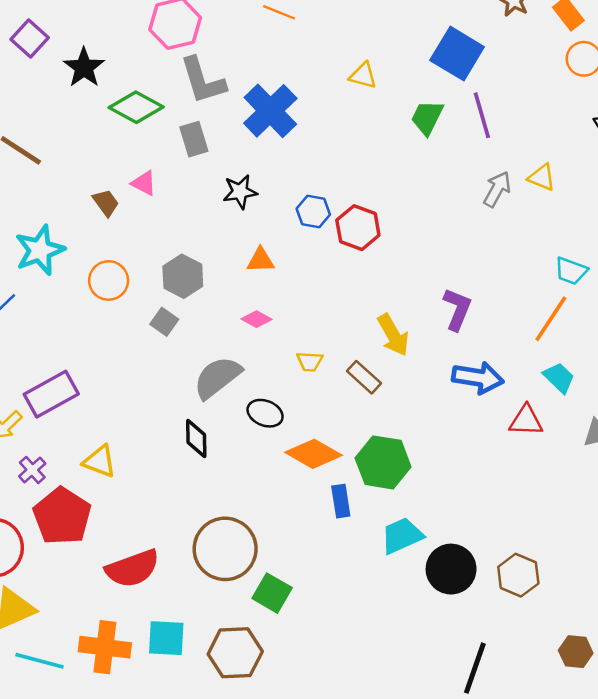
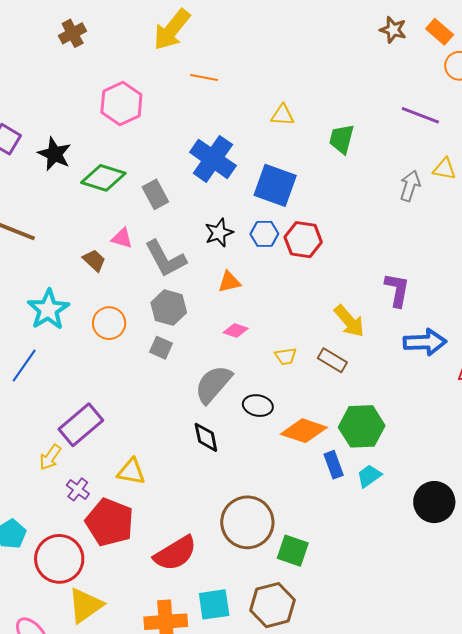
blue square: (457, 54) -> (275, 185), moved
gray L-shape: (203, 81) -> (165, 259), moved
purple line: (482, 115) -> (420, 115), moved, turned -42
black star: (240, 192) -> (219, 233), moved
cyan trapezoid: (402, 536) -> (369, 476), moved, size x0.7

